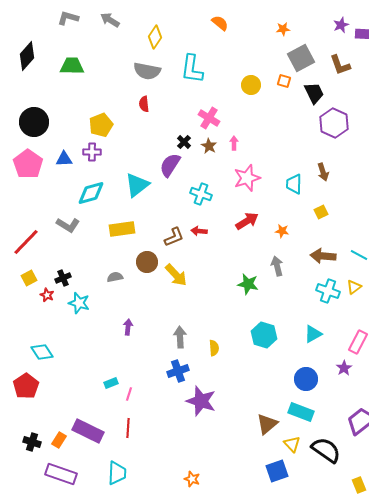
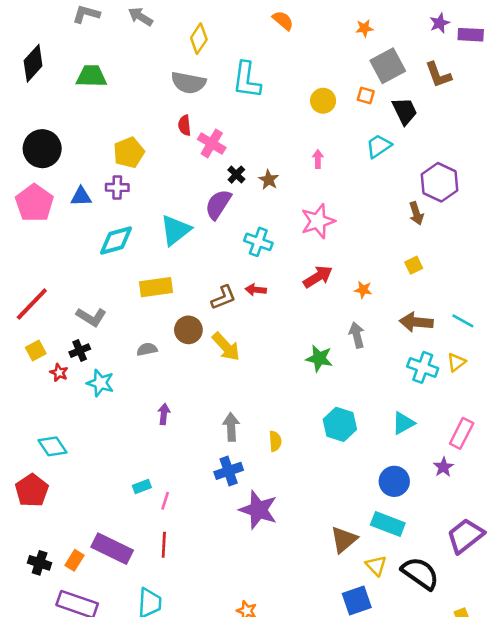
pink cross: (209, 118) -> (212, 143), moved
purple hexagon: (334, 123) -> (440, 182), moved
pink arrow: (234, 143) -> (318, 159), moved
cyan trapezoid: (294, 184) -> (379, 146), moved, turned 55
gray L-shape: (68, 225) -> (91, 317), moved

